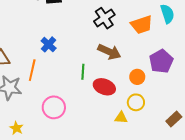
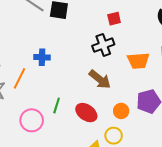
blue cross: (49, 44) -> (42, 57), turned 35
green line: (83, 72) -> (57, 106), moved

